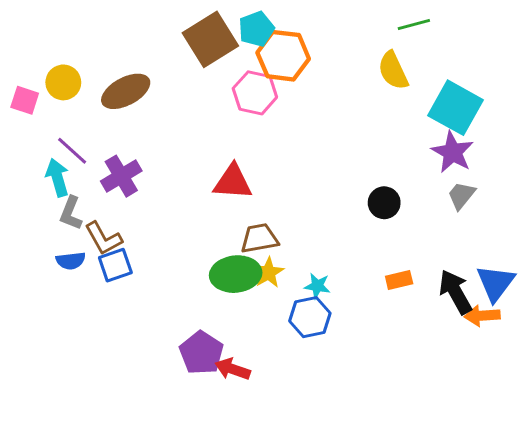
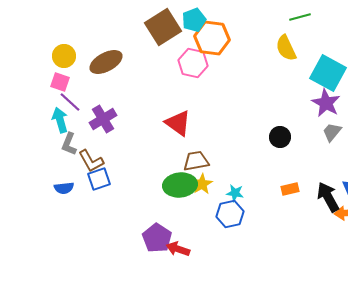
pink square: (25, 100) -> (60, 82), moved
red triangle: (233, 182) -> (178, 123), turned 32
blue semicircle: (71, 261) -> (64, 188), moved

